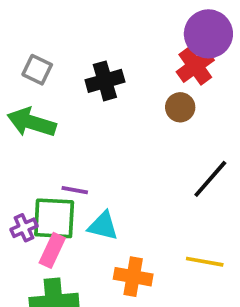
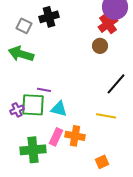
black cross: (105, 81) -> (49, 17), moved
pink rectangle: (52, 250) -> (56, 137), moved
yellow line: (205, 262) -> (106, 116), moved

